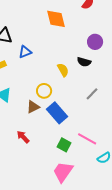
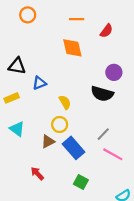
black semicircle: (84, 62) -> (102, 94), size x1.5
yellow semicircle: (63, 70) -> (65, 102), moved
gray line: (92, 94) -> (103, 134), moved
pink line: (87, 139) -> (113, 154), moved

